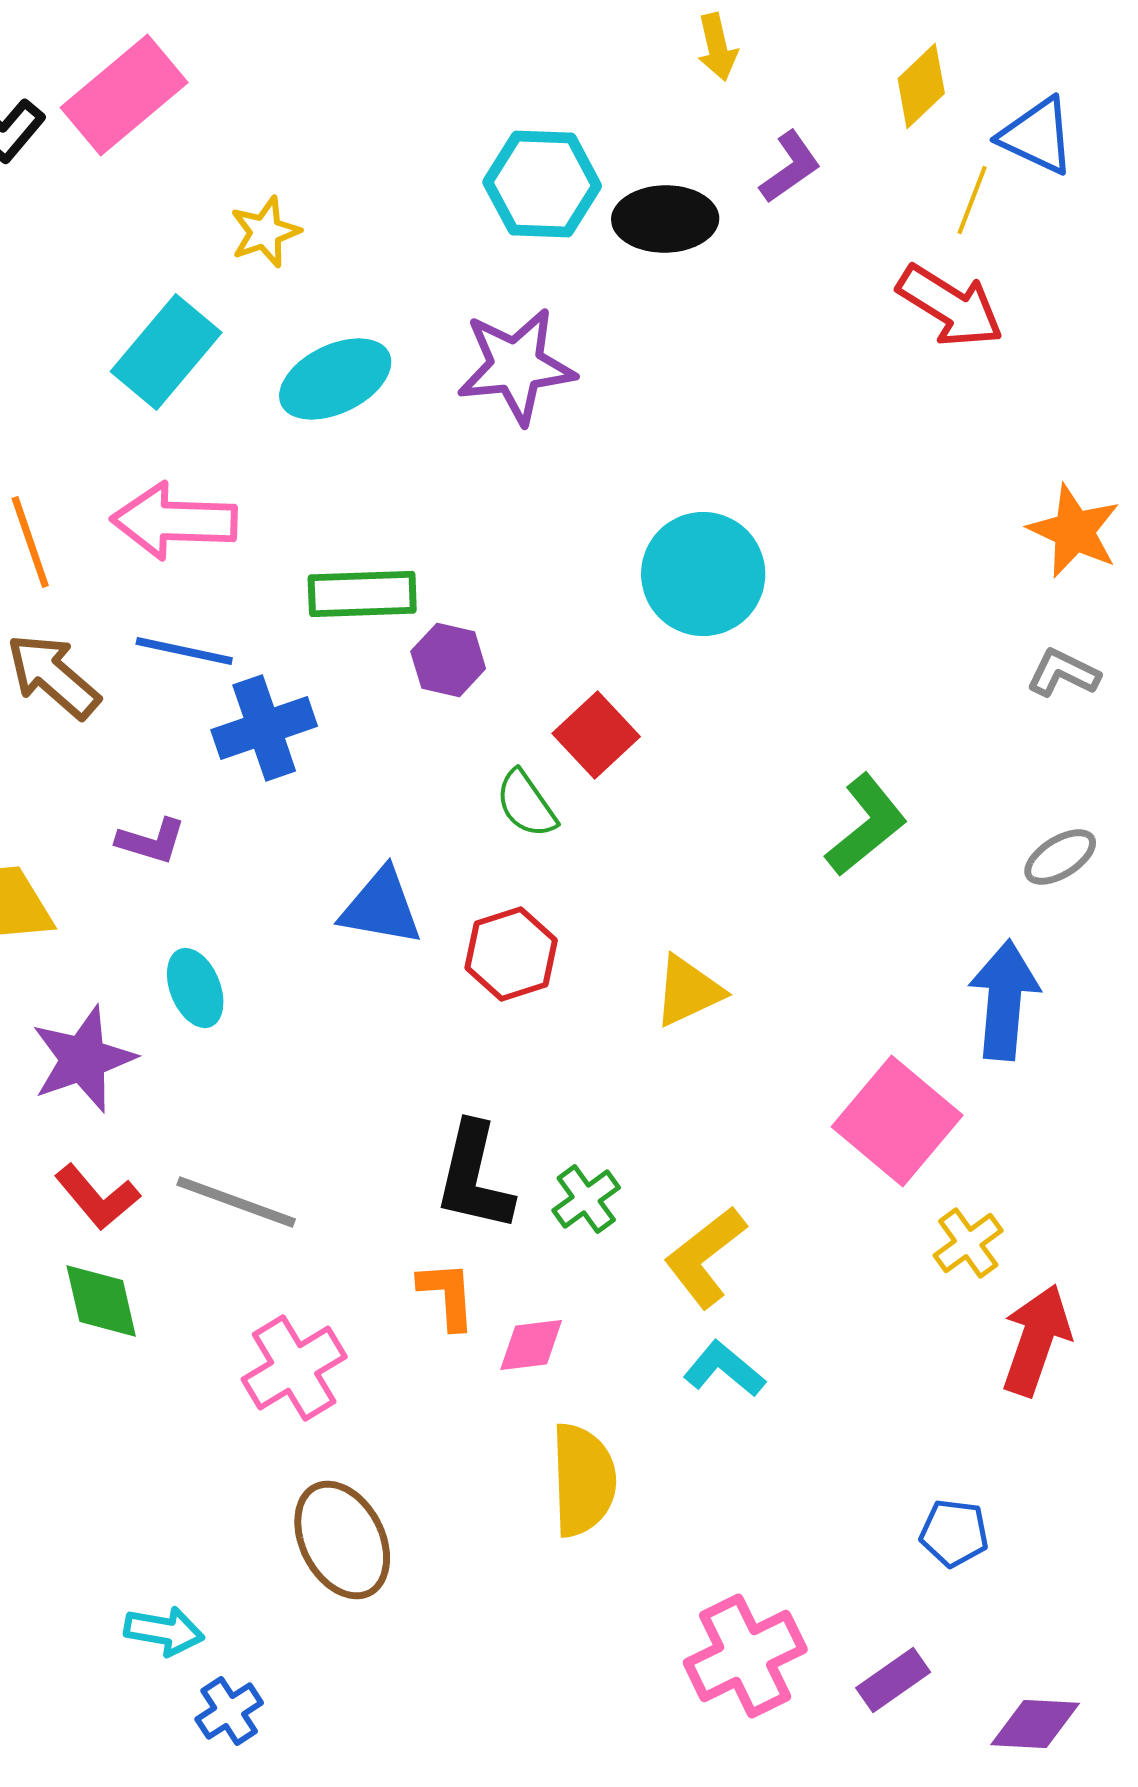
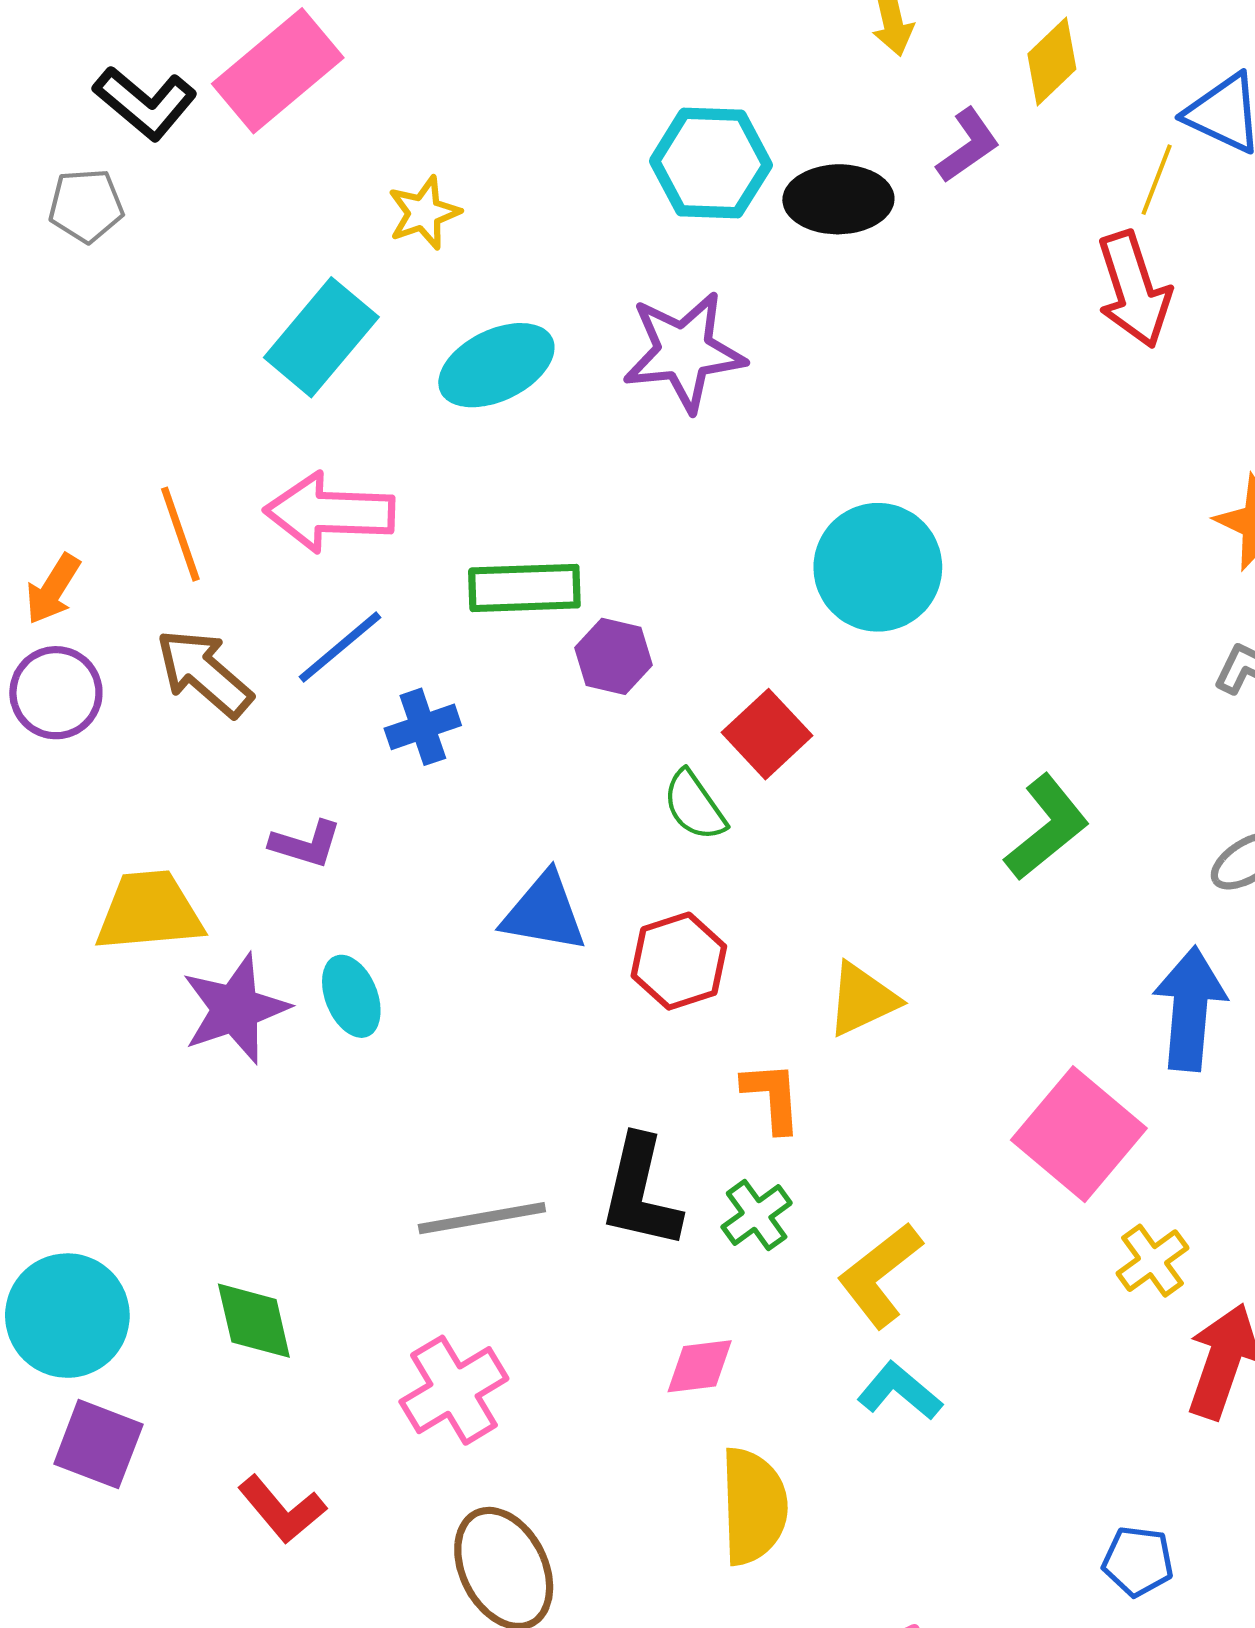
yellow diamond: (921, 86) -> (1052, 61), moved
red arrow: (950, 306) -> (1134, 289), turned 40
blue line: (184, 651) -> (340, 647), turned -52
blue cross: (264, 728) -> (423, 727), size x0.7
purple star: (83, 1059) -> (235, 1009), moved
red L-shape: (97, 1197) -> (282, 1509), moved
gray line: (236, 1202) -> (482, 1218), moved, turned -30
orange L-shape: (447, 1295) -> (772, 1097), moved

